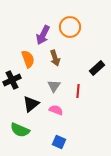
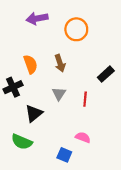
purple arrow: (43, 35) -> (37, 18), moved, turned 54
pink semicircle: (56, 110) -> (83, 137), moved

